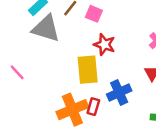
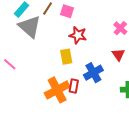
gray triangle: (46, 28) -> (30, 27), turned 30
yellow rectangle: (88, 70) -> (66, 57), size x0.7

